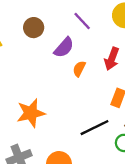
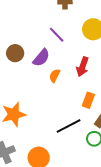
brown circle: (34, 28) -> (15, 53), moved

